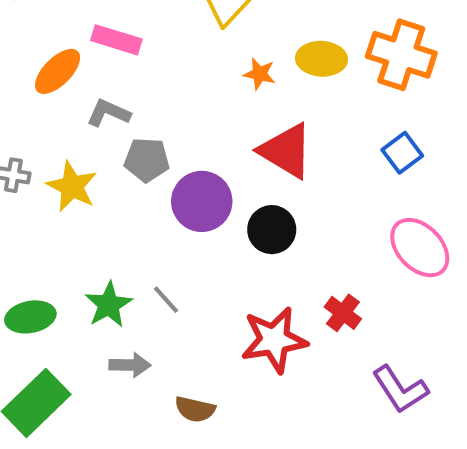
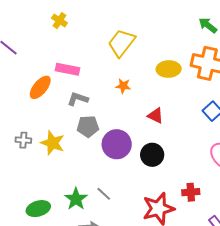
orange star: (259, 74) -> (123, 86), moved
gray L-shape: (108, 113) -> (78, 99), moved
red triangle: (286, 151) -> (156, 116), size x0.6
red cross: (343, 313) -> (191, 192), turned -36

